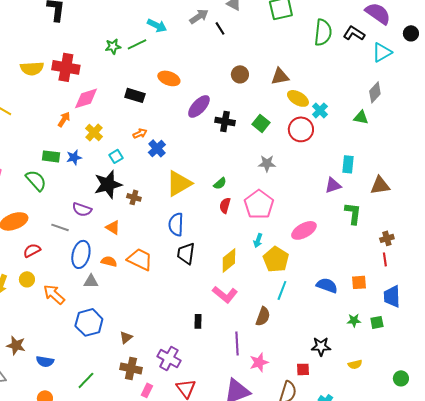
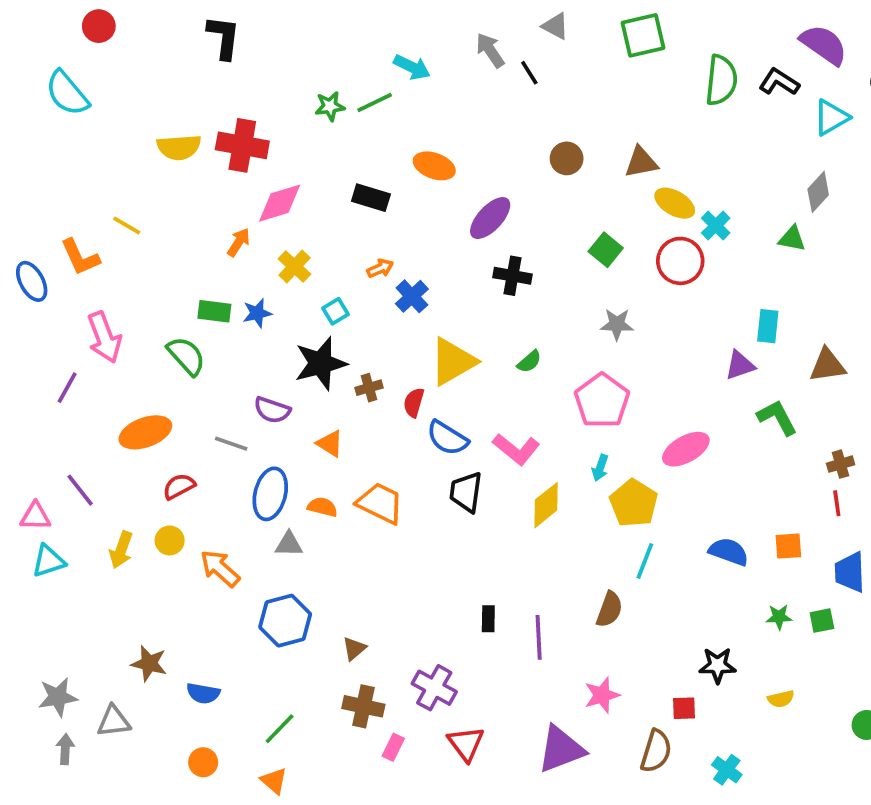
gray arrow: (199, 16) -> (490, 50), turned -90
black cross: (225, 121) -> (513, 276), moved
brown cross: (134, 197) -> (369, 388), turned -32
red semicircle: (225, 205) -> (414, 403), moved
green L-shape: (353, 213) -> (777, 417), turned -35
blue semicircle: (176, 224) -> (447, 438), turned -60
pink L-shape: (225, 294) -> (516, 449), moved
purple line: (237, 343) -> (539, 637), moved

